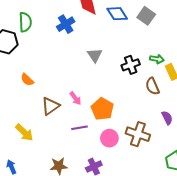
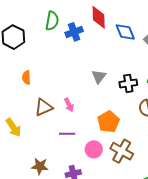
green semicircle: (25, 22) -> (52, 21), moved
gray triangle: (95, 55) -> (99, 77), moved
orange semicircle: (27, 80) -> (26, 78), turned 32
orange pentagon: (102, 109) -> (108, 122), moved

